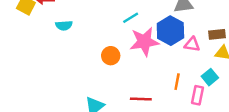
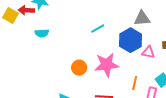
pink star: (144, 42) -> (107, 65), moved
orange circle: (111, 56) -> (79, 68), moved

